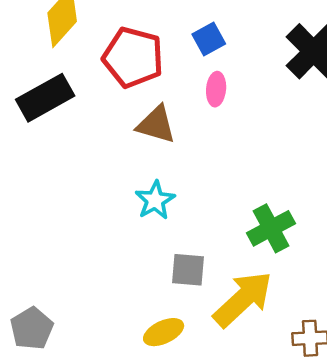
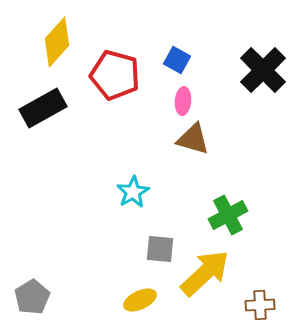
blue square: (209, 39) -> (177, 60), turned -32
brown triangle: (156, 125) -> (193, 139), moved

